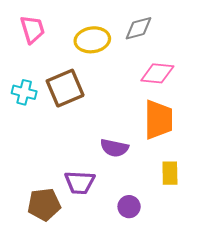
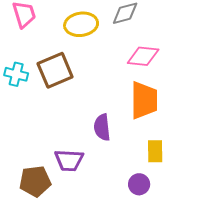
purple semicircle: (114, 148) -> (102, 127), turned 72
purple circle: (129, 207) -> (139, 184), moved

